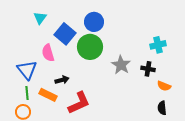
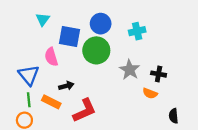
blue square: (65, 34) -> (70, 36), turned -30
cyan cross: (158, 45) -> (137, 31), moved
orange semicircle: (164, 86) -> (150, 93), moved

